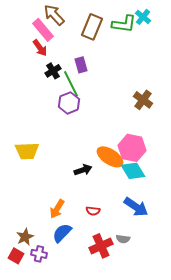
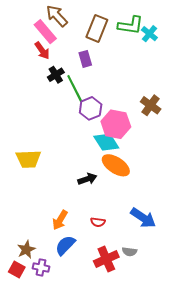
cyan cross: (143, 17) -> (149, 34), moved
purple rectangle: (81, 65) -> (85, 59), moved
purple hexagon: (69, 103) -> (91, 108), moved
pink hexagon: (132, 148) -> (116, 124), moved
cyan diamond: (133, 171) -> (106, 142), moved

